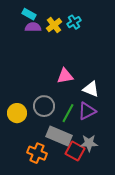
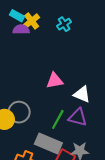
yellow cross: (54, 25) -> (32, 21), moved
gray circle: (44, 106) -> (19, 112), moved
purple triangle: (87, 111) -> (78, 117), turned 42

